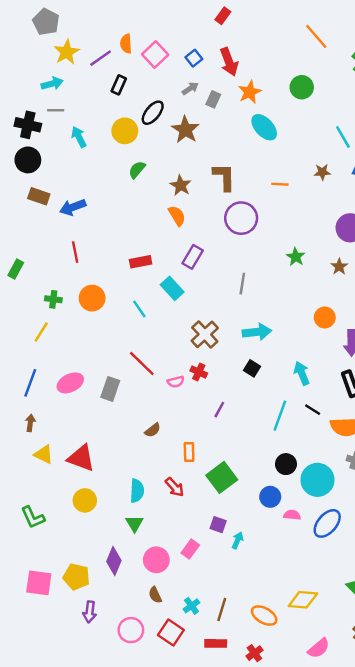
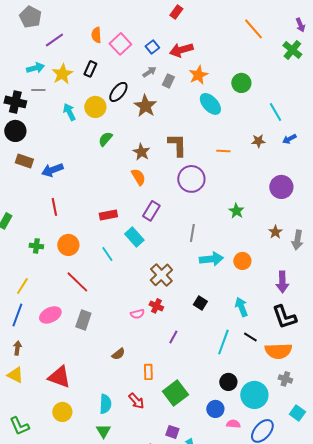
yellow star: (67, 52) -> (62, 74), moved
purple line: (101, 58) -> (54, 40), moved
red arrow: (229, 62) -> (181, 50), turned 95
green circle: (302, 87) -> (241, 83), moved
cyan arrow: (79, 137) -> (69, 112), moved
brown star: (339, 267) -> (275, 232), moved
orange circle: (325, 317) -> (242, 261), moved
yellow line: (41, 332) -> (22, 286), moved
cyan arrow: (257, 332) -> (211, 259), moved
red line: (142, 364) -> (77, 282), moved
yellow triangle: (44, 454) -> (15, 375), moved

